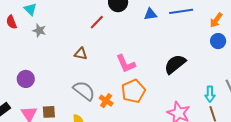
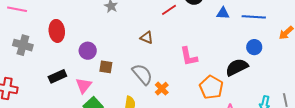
blue circle: (218, 41) -> (254, 47), moved
orange pentagon: (133, 91) -> (211, 87), moved, turned -30
brown square: (49, 112) -> (106, 67), moved

